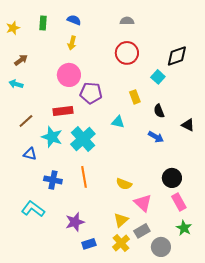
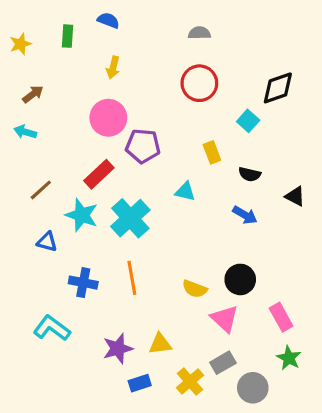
blue semicircle: (74, 20) -> (108, 20), moved
red rectangle: (63, 111) -> (99, 174), turned -36
black semicircle: (159, 111) -> (250, 174), turned -56
black circle: (172, 178) -> (240, 279), moved
yellow triangle: (121, 220) -> (160, 344), moved, turned 35

